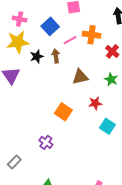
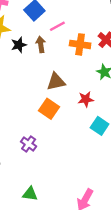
orange cross: (92, 35) -> (80, 44), moved
brown triangle: (80, 77) -> (56, 82), moved

